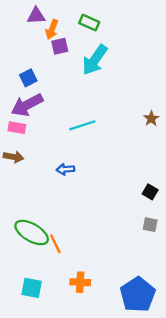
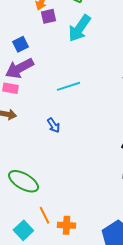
blue arrow: (65, 169) -> (53, 125), turned -119
orange line: (55, 244) -> (44, 215), moved
cyan square: (32, 288) -> (23, 230), turned 36

